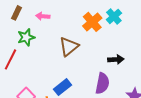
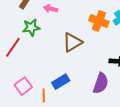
orange cross: (92, 22) -> (99, 21), turned -36

